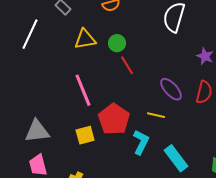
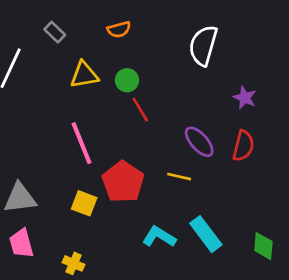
yellow square: (85, 135) -> (84, 203), turned 36
cyan L-shape: (141, 142) -> (159, 237), moved, turned -85

